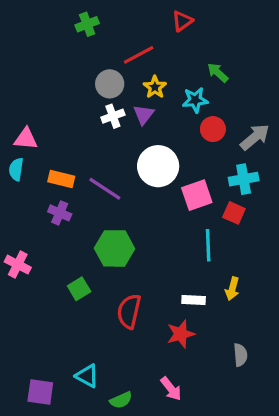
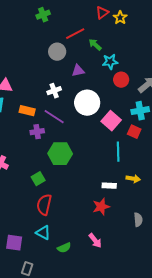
green arrow: (218, 73) -> (95, 45), moved
yellow star: (155, 87) -> (120, 18), moved
purple triangle: (144, 115) -> (78, 71), turned 40
white cross: (113, 116) -> (54, 91), moved
pink square: (197, 195) -> (111, 121), turned -30
purple cross: (60, 213) -> (37, 132), moved, turned -32
yellow arrow: (232, 289) -> (133, 179), turned -96
red semicircle: (129, 311) -> (44, 205), moved

